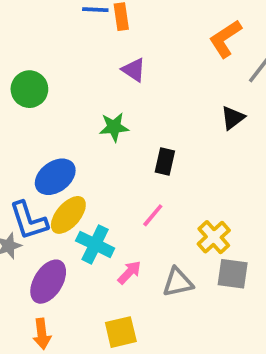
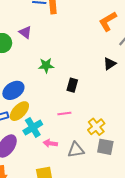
purple triangle: (134, 70) -> (25, 32), moved
pink line: (153, 215) -> (64, 114), turned 40
cyan cross: (95, 244) -> (33, 127), turned 30
pink arrow: (129, 272) -> (50, 143), turned -128

